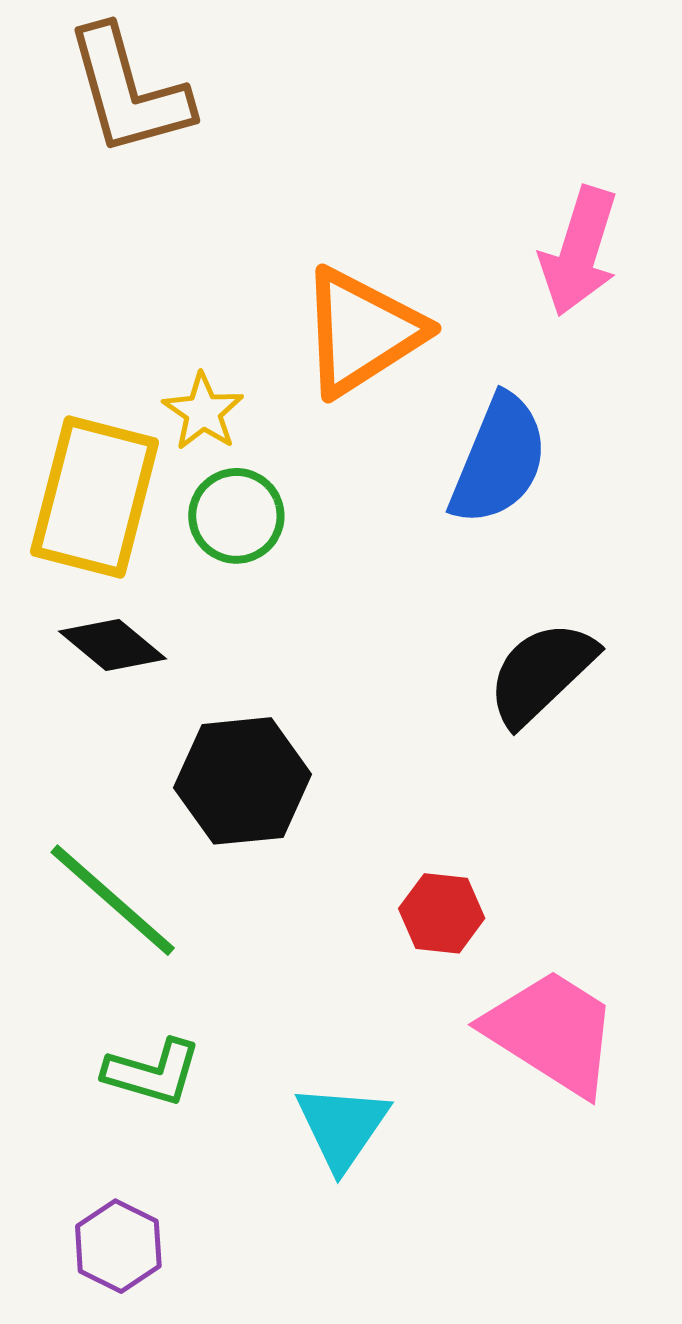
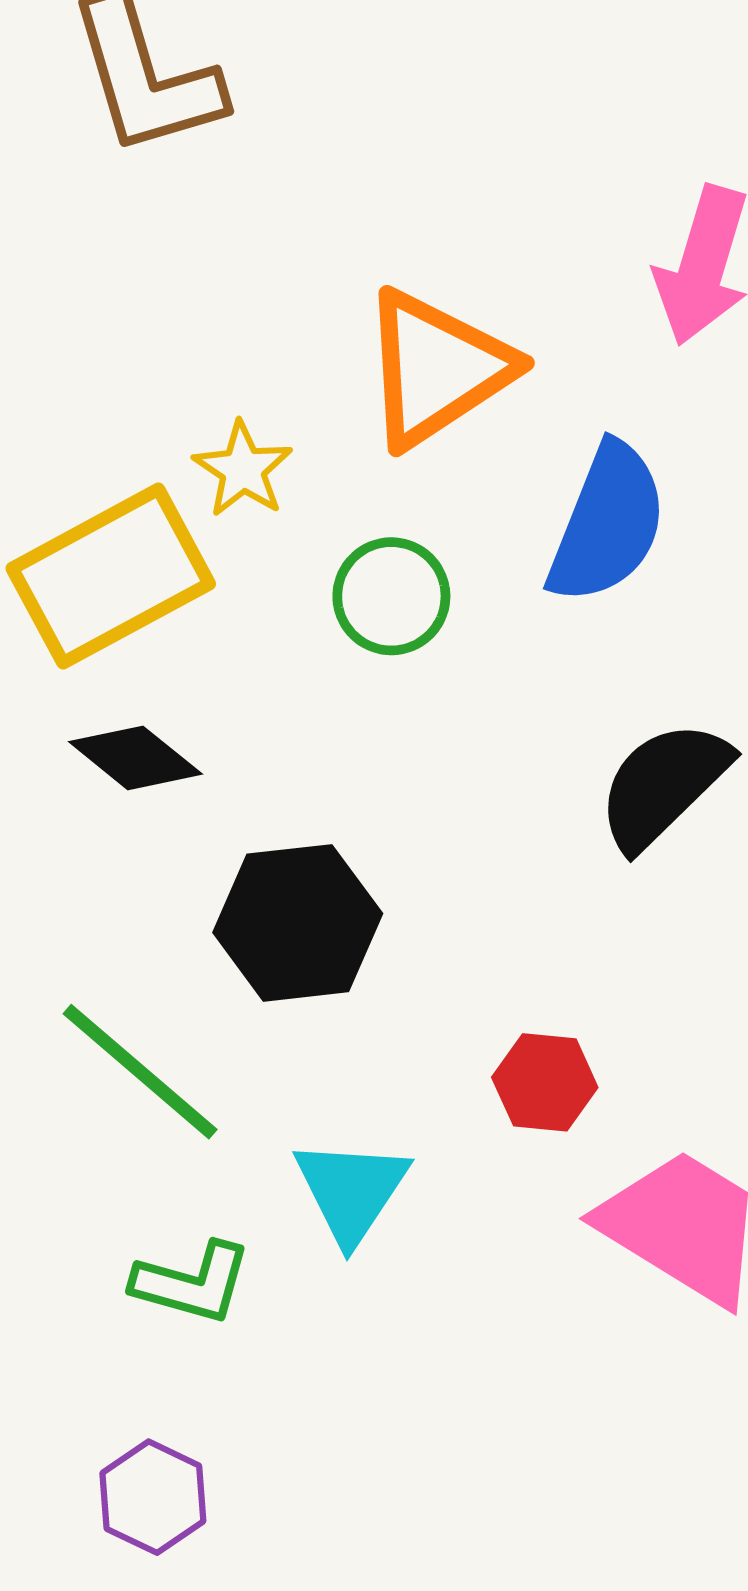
yellow rectangle: (95, 497) -> (111, 576), turned 48
green circle: (236, 516) -> (391, 596), moved
cyan triangle: (342, 1127) -> (351, 1191), moved

